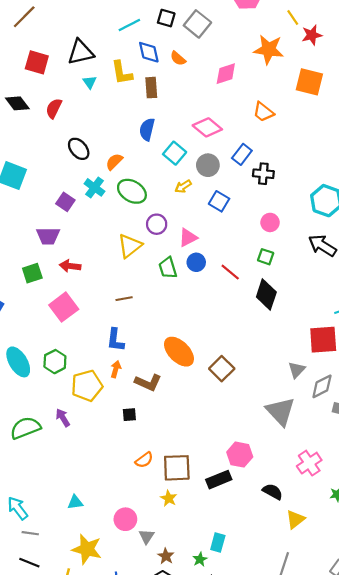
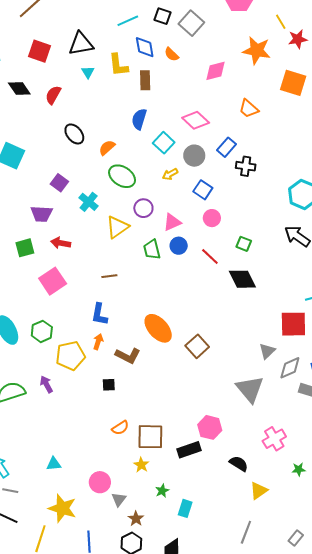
cyan cross: (95, 187) -> (89, 202), moved
pink circle: (270, 222) -> (212, 218), moved
black diamond: (266, 294) -> (242, 279), turned -48
green star: (200, 559) -> (162, 491), moved

